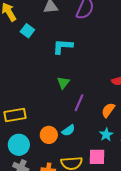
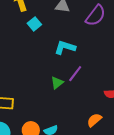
purple line: (79, 103) -> (75, 74), moved

